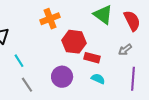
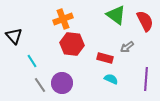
red hexagon: (74, 42) -> (72, 44), moved
gray arrow: (125, 50) -> (127, 47), moved
purple circle: (62, 77) -> (62, 83), moved

